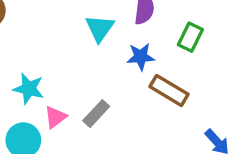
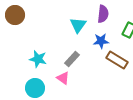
gray rectangle: (96, 114) -> (72, 59), moved
pink triangle: (55, 117) -> (63, 78), moved, turned -48

